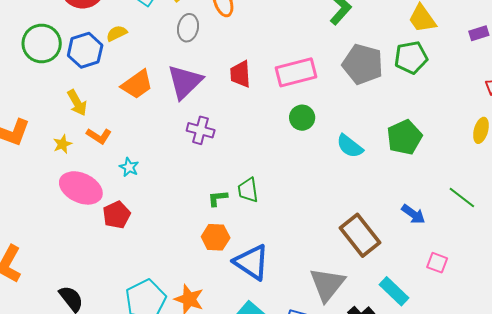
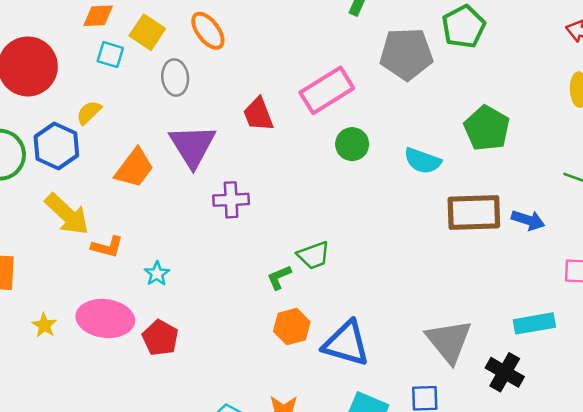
yellow arrow: (77, 103) -> (67, 214), size x1.4
yellow star: (62, 144) -> (44, 325), moved
cyan star: (129, 167) -> (157, 274), turned 30
green trapezoid: (248, 190) -> (314, 255), turned -84
brown rectangle: (360, 235) -> (474, 213), moved, turned -36
cyan rectangle: (394, 291) -> (534, 323), turned -36

